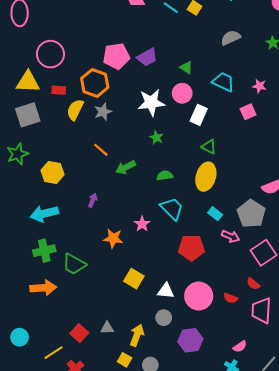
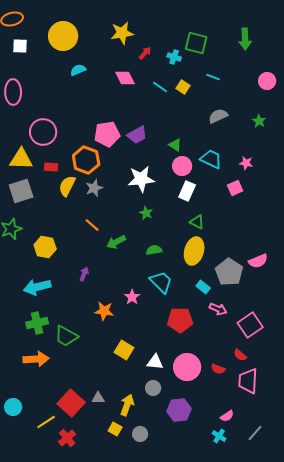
pink circle: (182, 93) -> (182, 166), moved
gray pentagon: (251, 214) -> (229, 272), moved
red square: (79, 333) -> (71, 403), size x1.5

